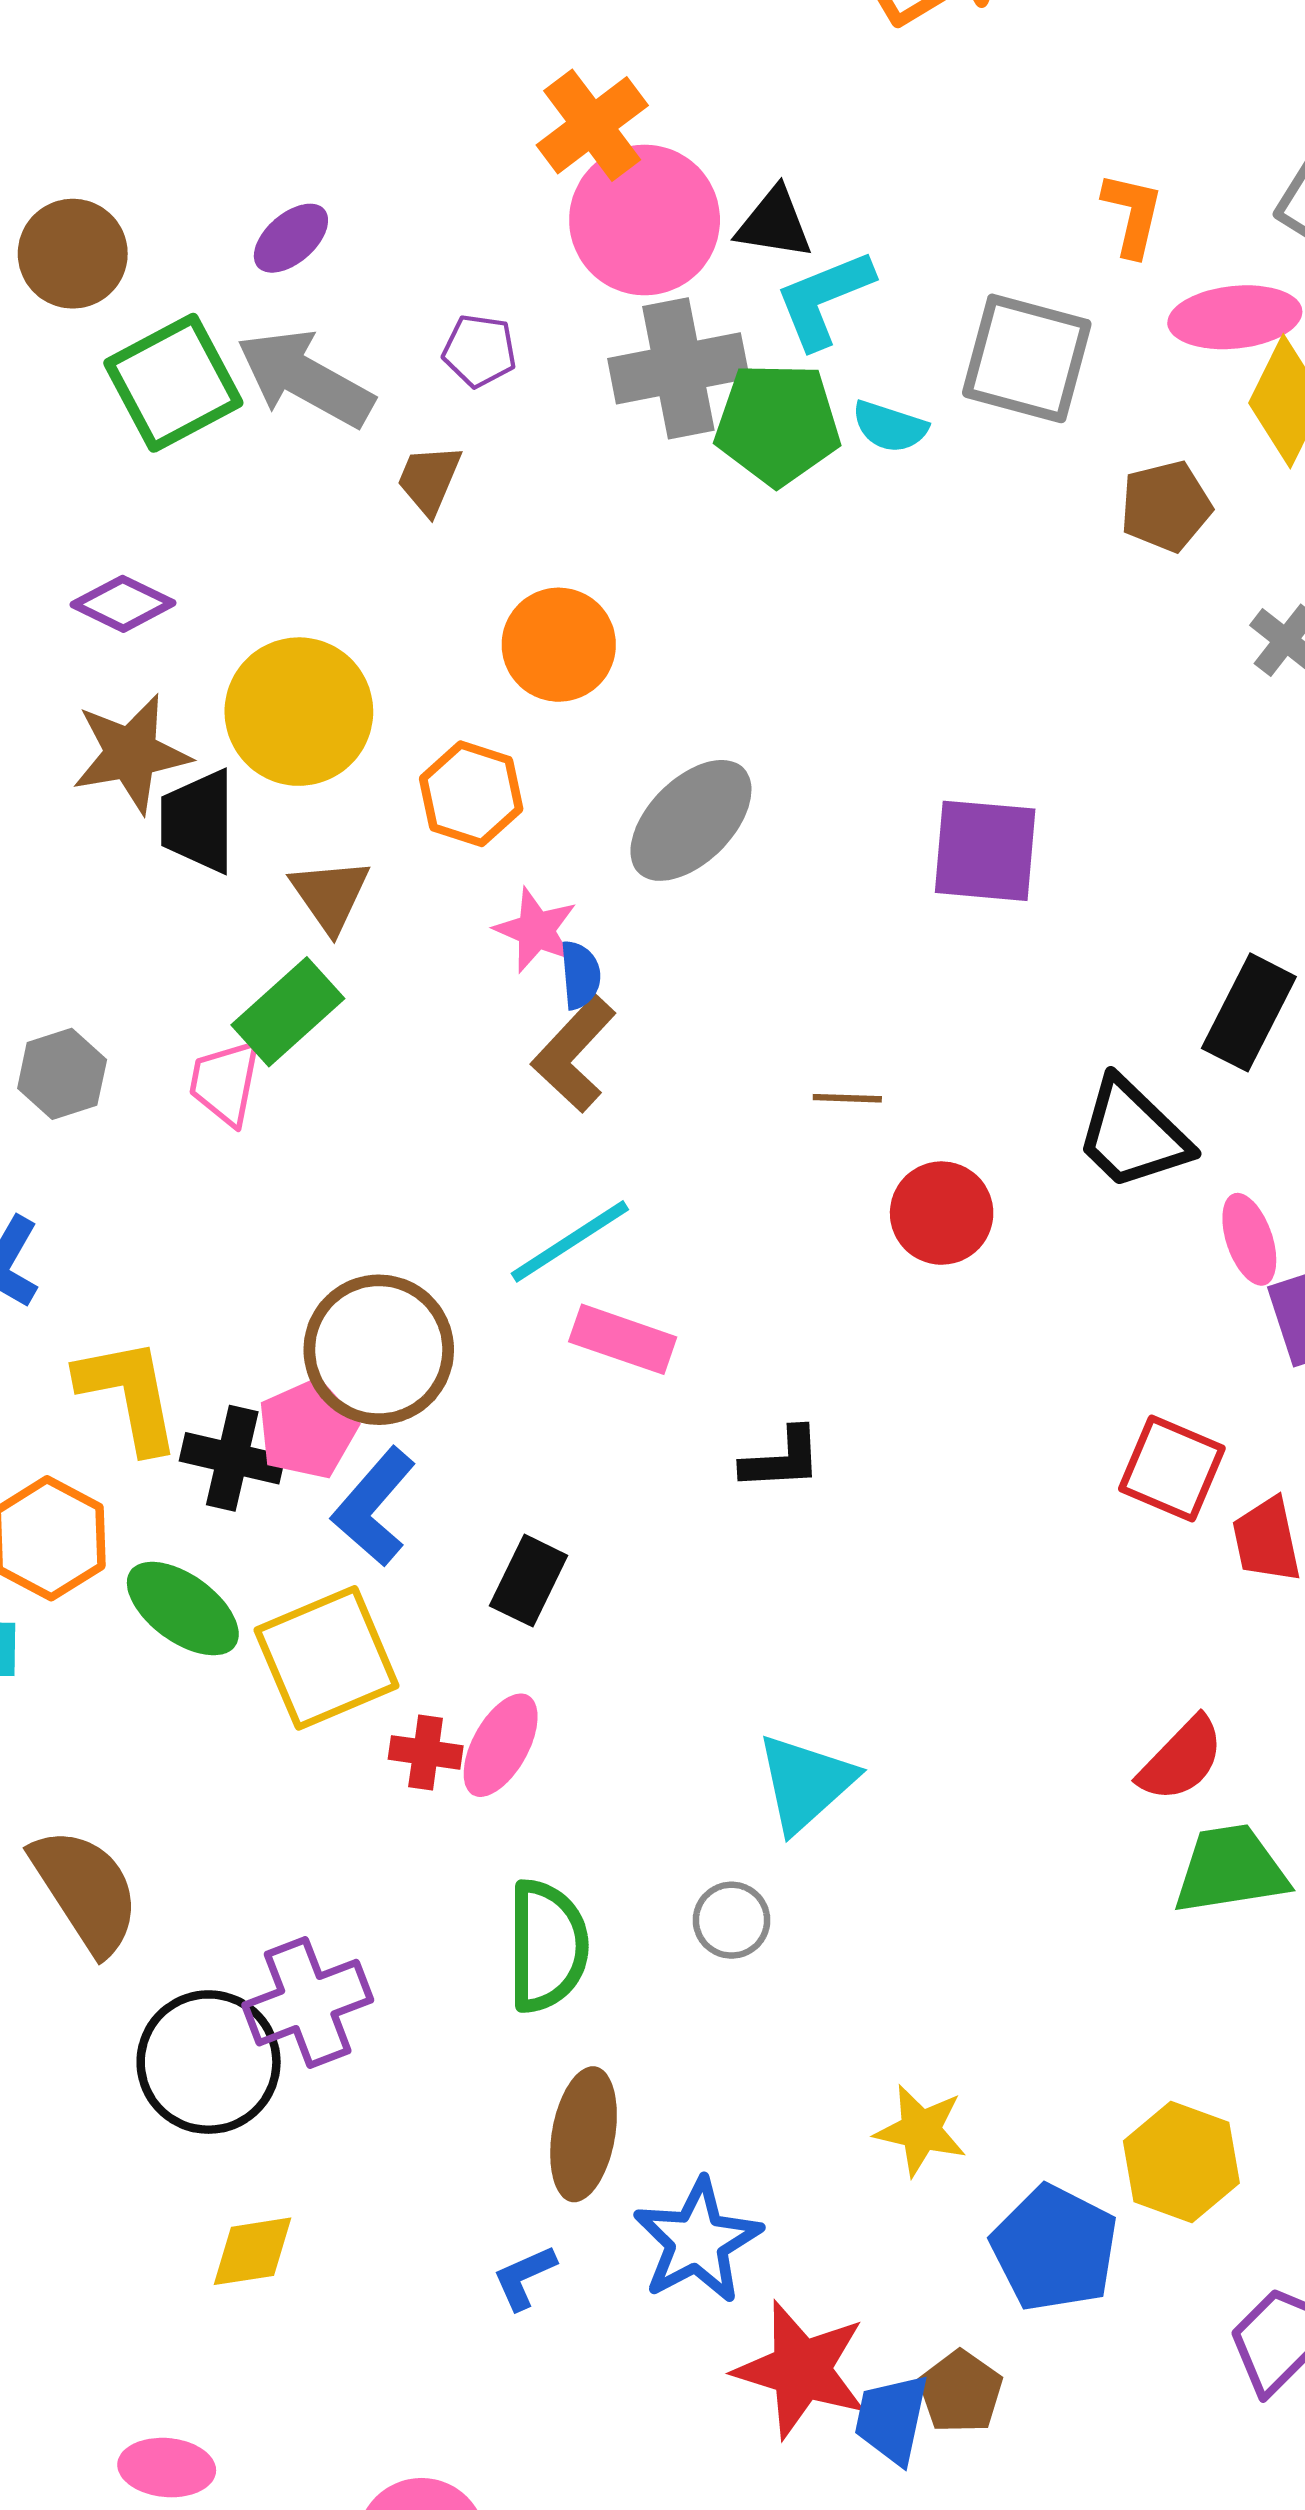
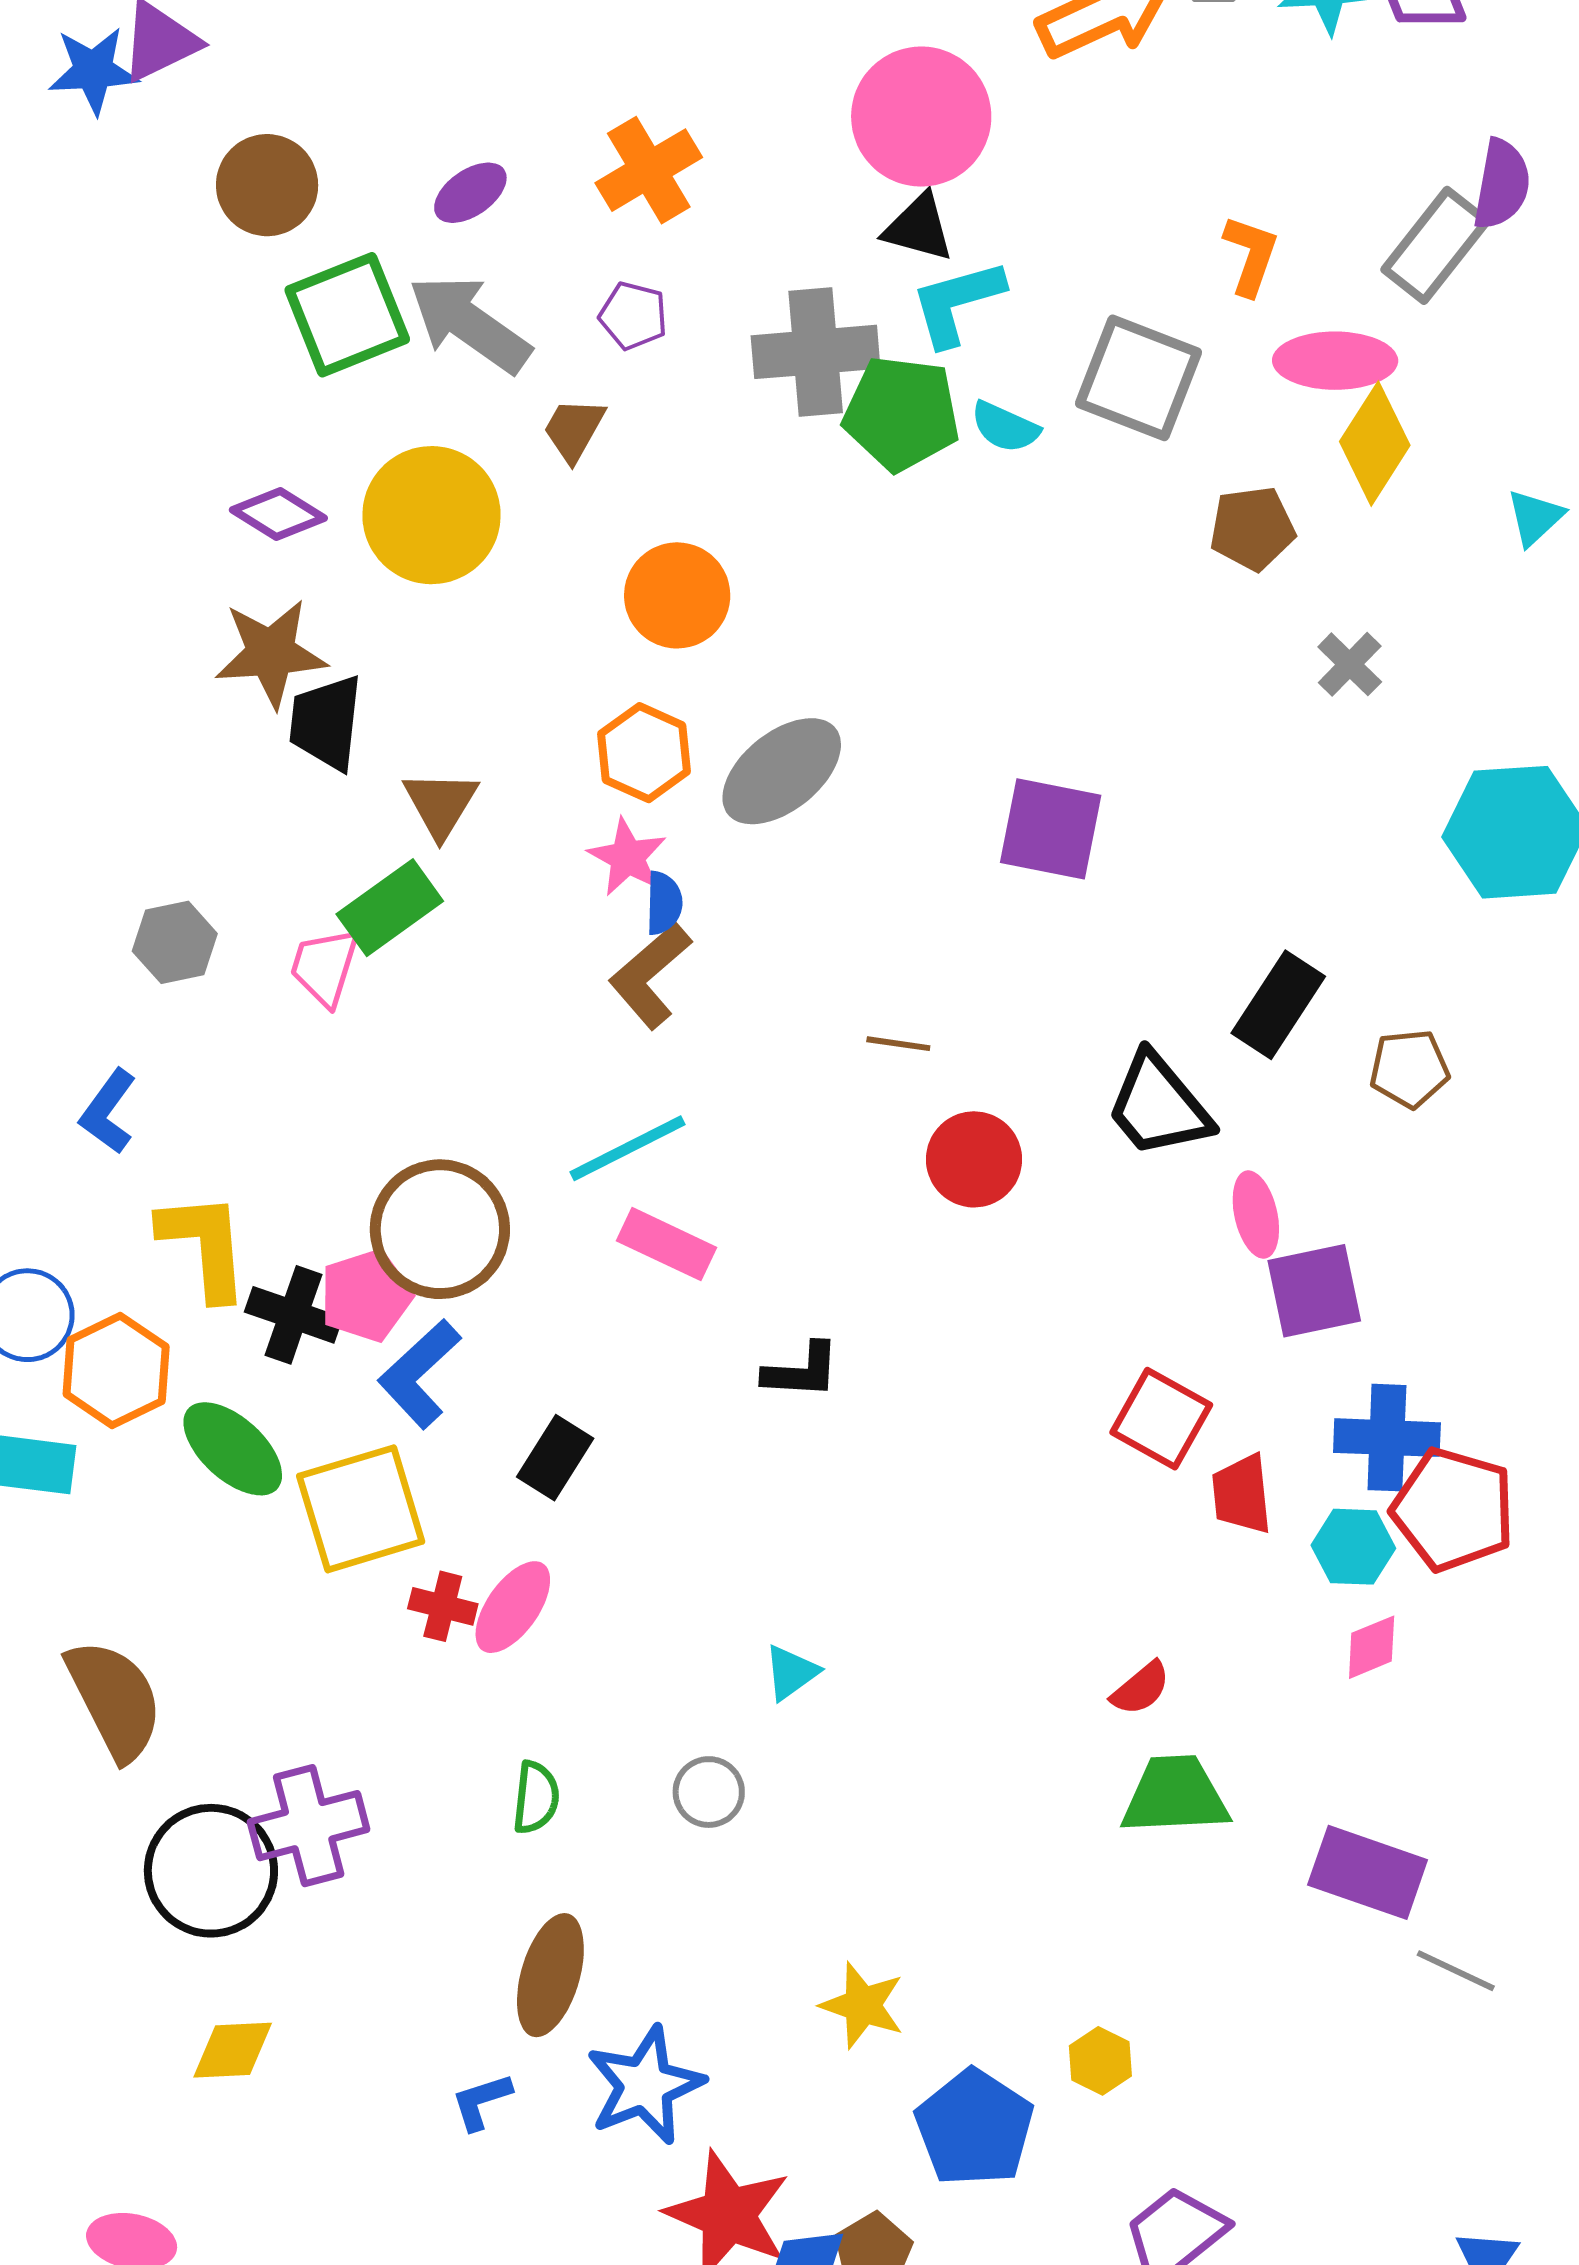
orange cross: (592, 125) -> (649, 170), moved
pink circle: (645, 220) -> (921, 117), moved
yellow circle: (299, 712) -> (432, 515), moved
orange hexagon: (471, 794) -> (644, 753), moved
red semicircle: (1181, 1759) -> (1141, 1688), size x0.7
cyan triangle: (806, 1783) -> (791, 1672), size x0.6
green semicircle: (547, 1946) -> (536, 1797), size x0.6
yellow hexagon: (1181, 2162) -> (1100, 2061), size x0.6

